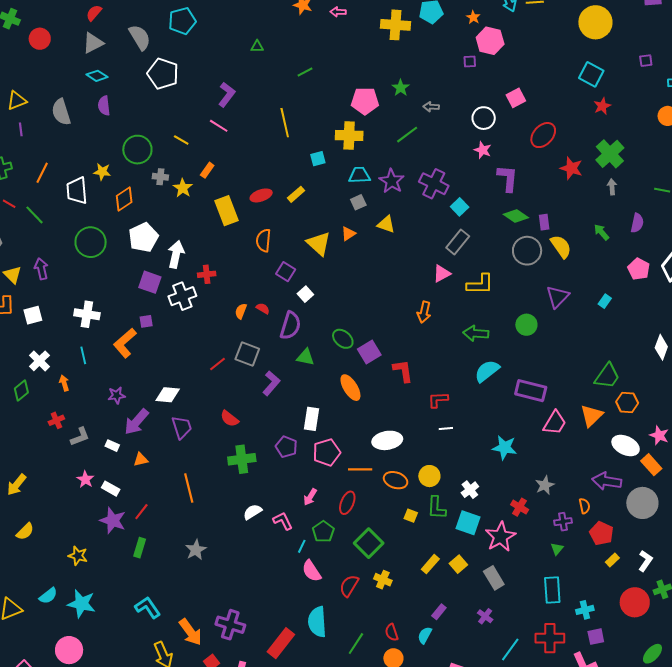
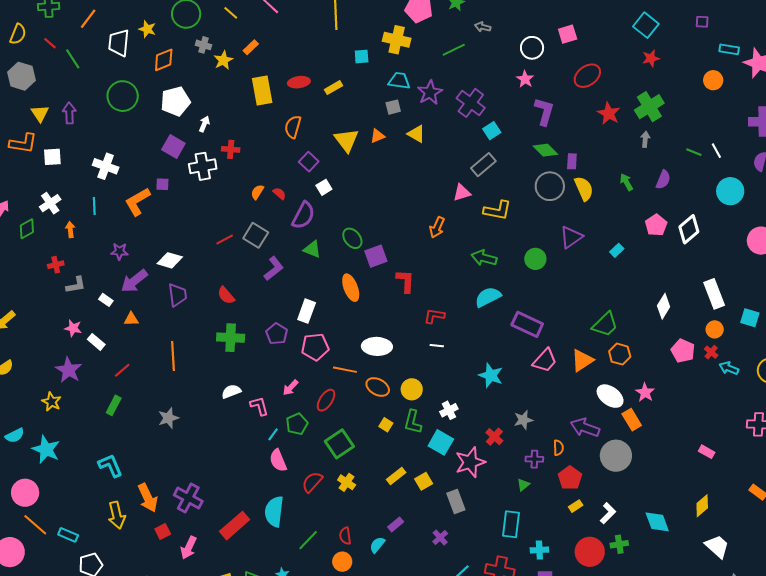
white arrow: (176, 254) -> (204, 124), size x0.6
pink star: (85, 479) -> (73, 328), turned -30
purple star: (113, 521) -> (69, 370), moved

